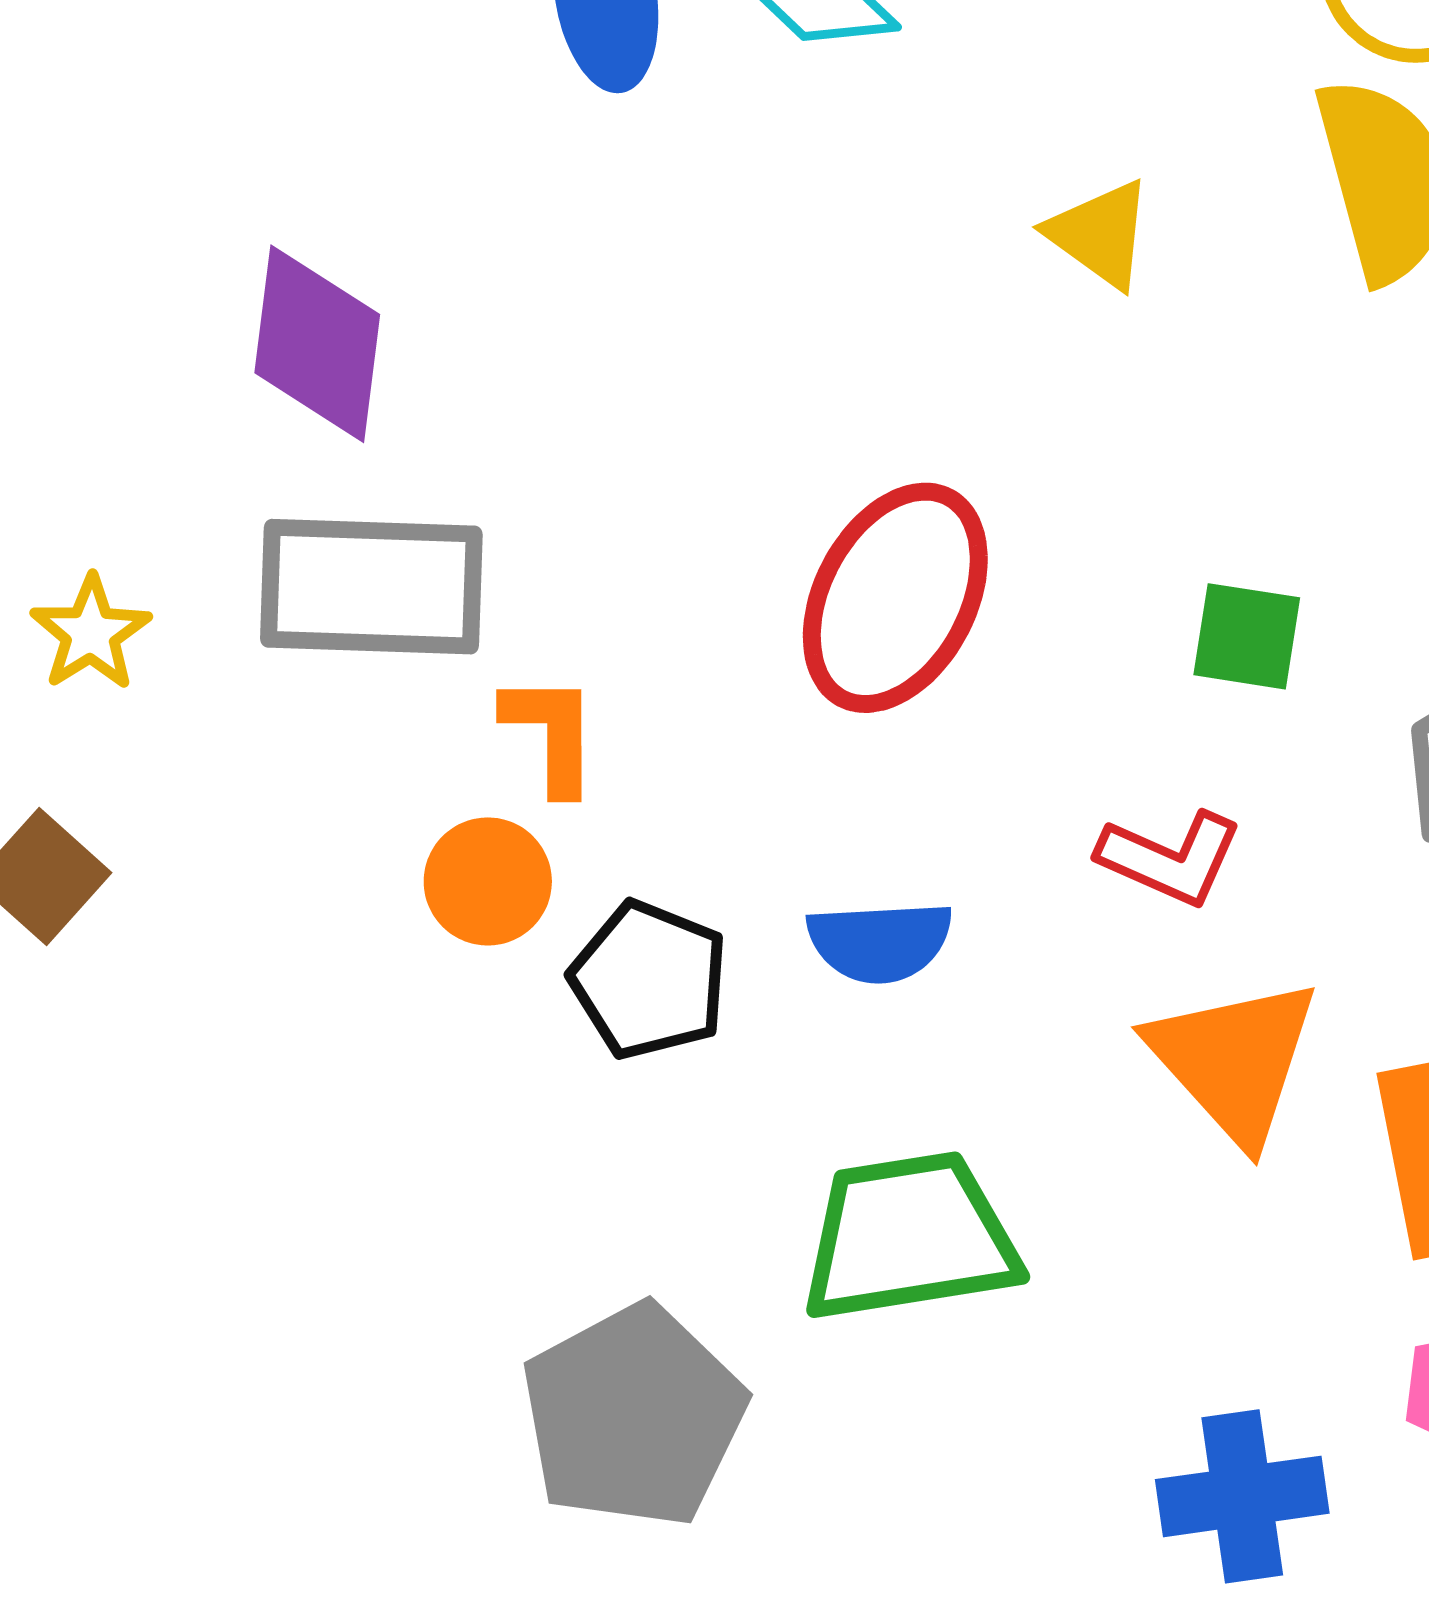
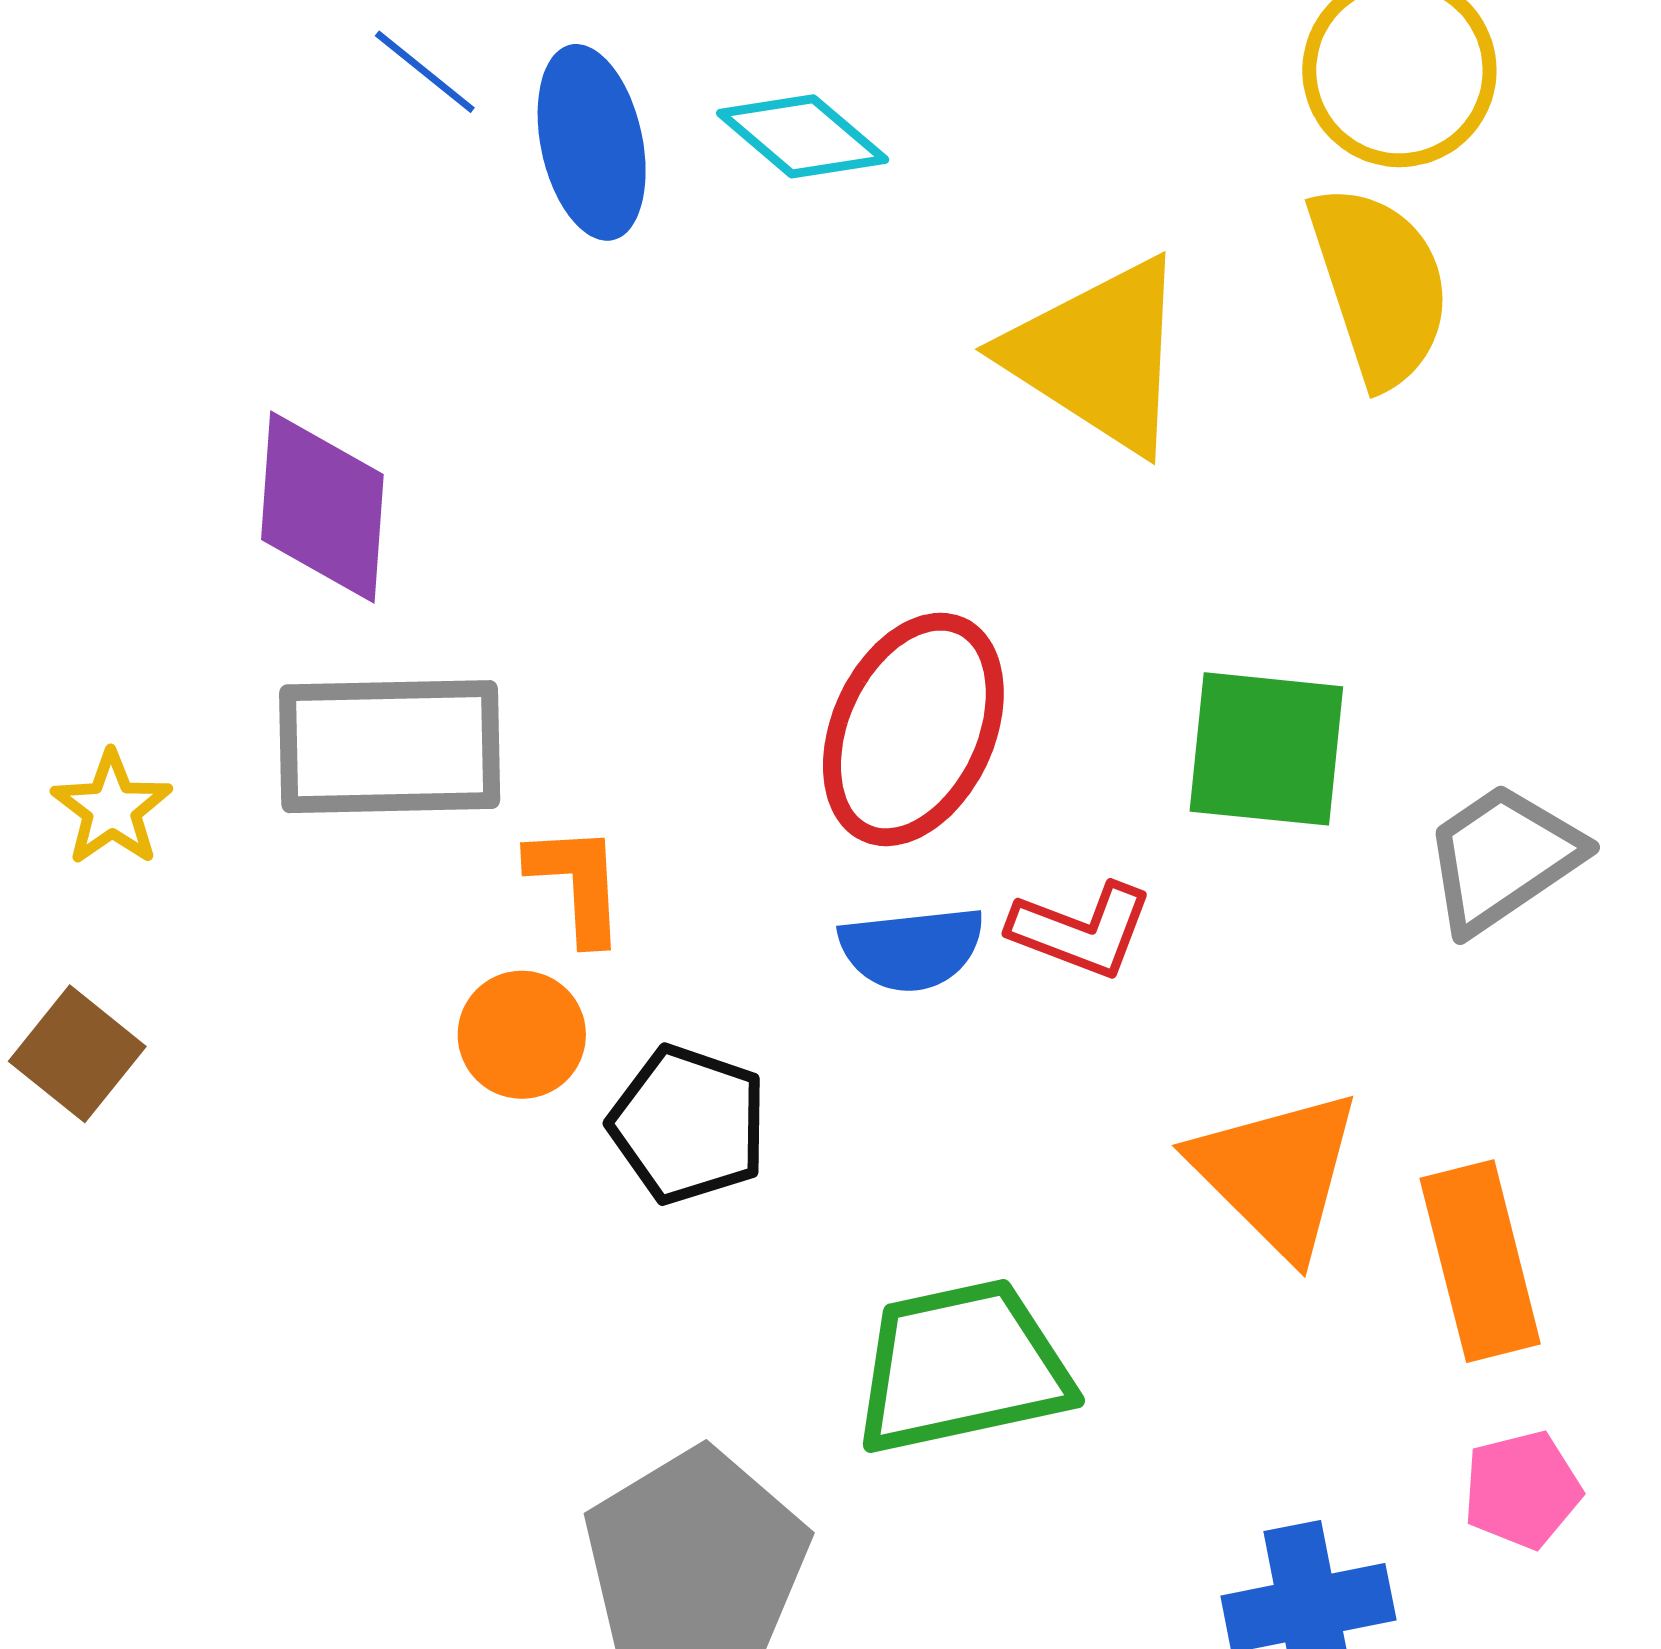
yellow triangle: (1100, 234) -> (1098, 355), size x1.8
green square: (1247, 636) -> (1266, 749), size x1.5
red L-shape: (1170, 858) -> (1081, 930), moved
blue semicircle: (880, 942) -> (912, 949), moved

